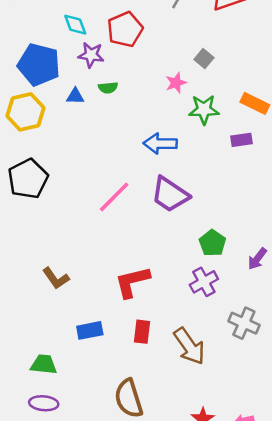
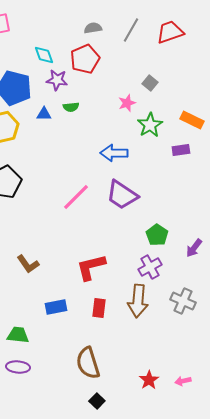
green star: (204, 110) -> (150, 125), turned -30
brown arrow: (189, 346) -> (138, 301), moved, turned 40

